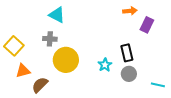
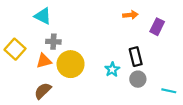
orange arrow: (130, 11) -> (130, 15), moved
cyan triangle: (57, 15) -> (43, 16), moved
orange triangle: (23, 71) -> (44, 61), moved

